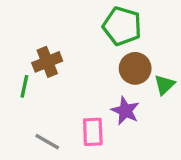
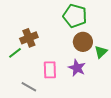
green line: (24, 86) -> (15, 53), turned 40
pink rectangle: (93, 132) -> (50, 70), moved

